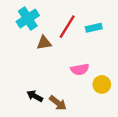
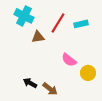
cyan cross: (28, 19) -> (24, 16), turned -30
pink semicircle: (80, 69) -> (69, 60), turned 49

